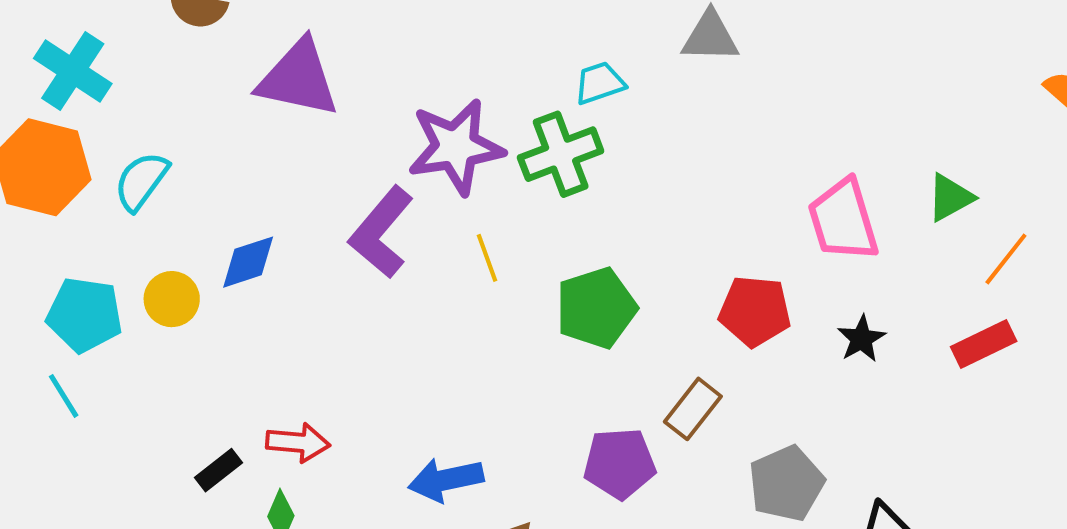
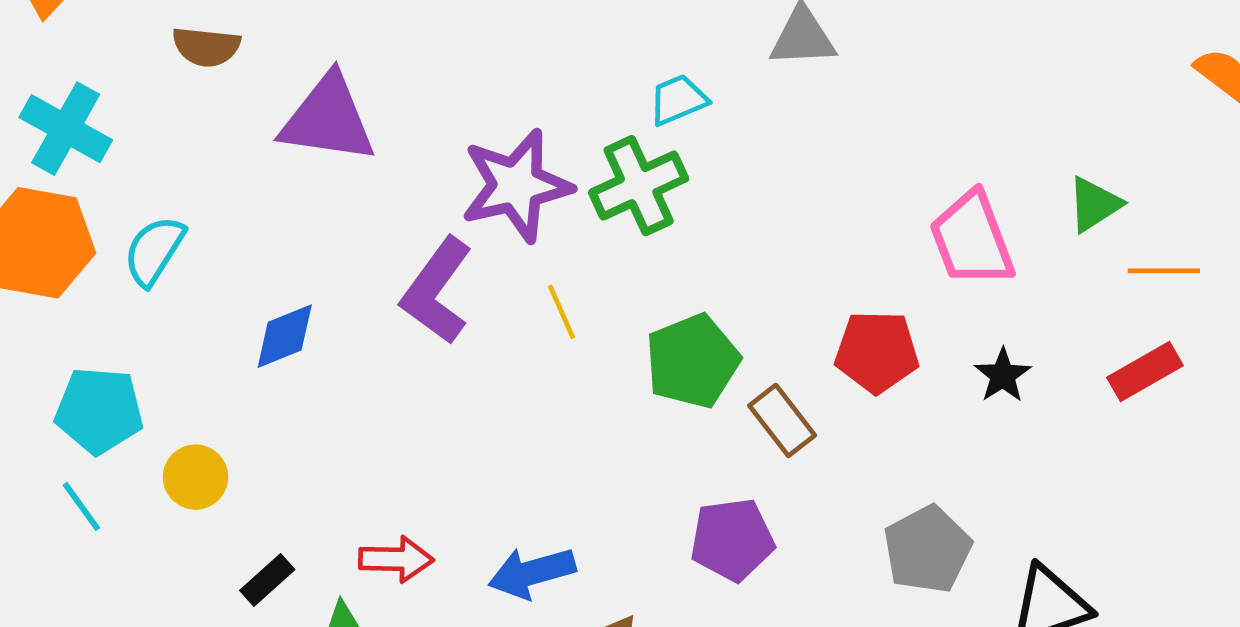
orange line: (1006, 259) -> (1164, 271), turned 56
yellow circle: (172, 299) -> (195, 477), moved
brown rectangle: (693, 409) -> (782, 420), moved, turned -72
red arrow: (298, 443) -> (396, 559), moved

